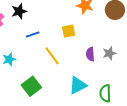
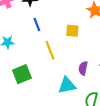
blue line: (33, 35) -> (37, 25), turned 72
purple semicircle: (90, 54) -> (83, 68), moved

